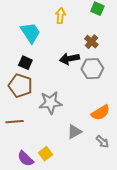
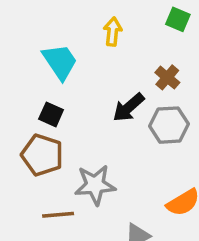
black arrow: (69, 59) -> (129, 107), turned -30
brown line: (14, 122) -> (58, 215), moved

